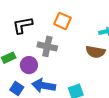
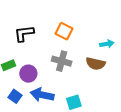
gray cross: (47, 46) -> (62, 61), moved

